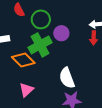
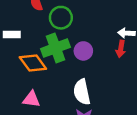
purple circle: (61, 33) -> (83, 51), moved
pink triangle: (26, 90) -> (31, 99), turned 42

